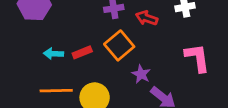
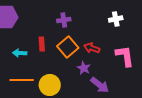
red arrow: (147, 18) -> (92, 48), moved
red rectangle: (82, 52) -> (42, 44), moved, turned -72

